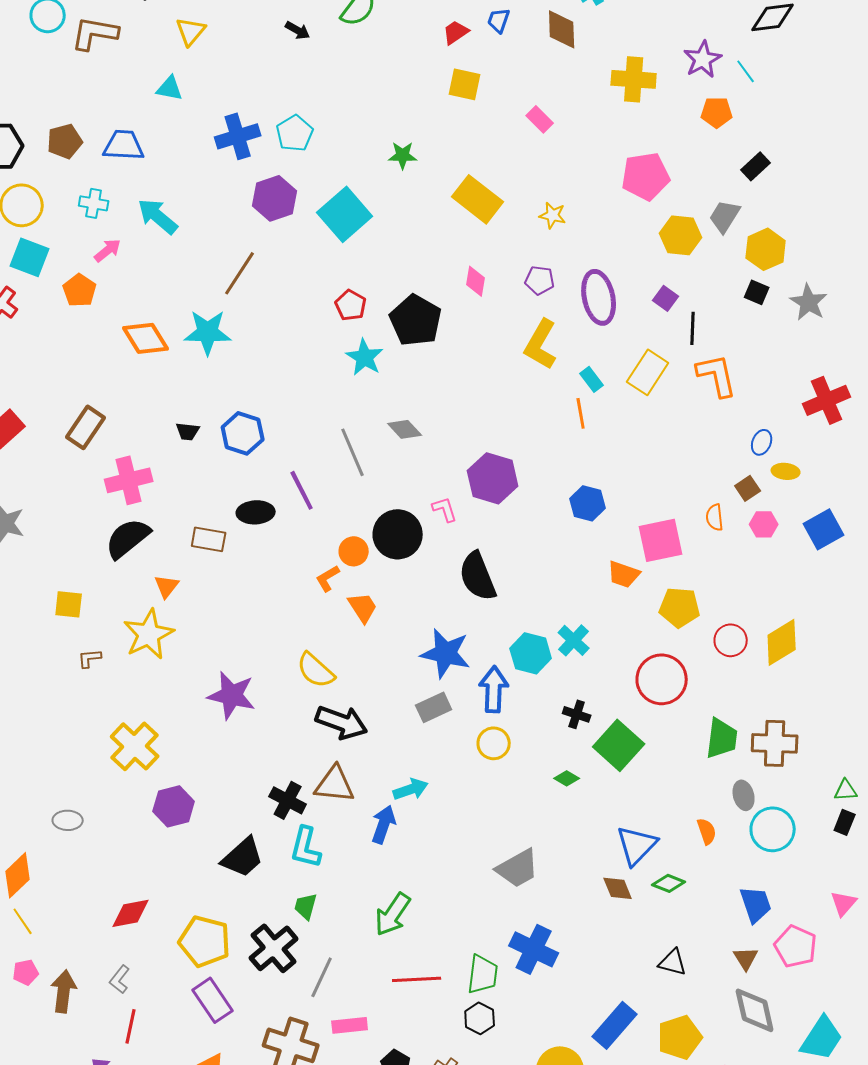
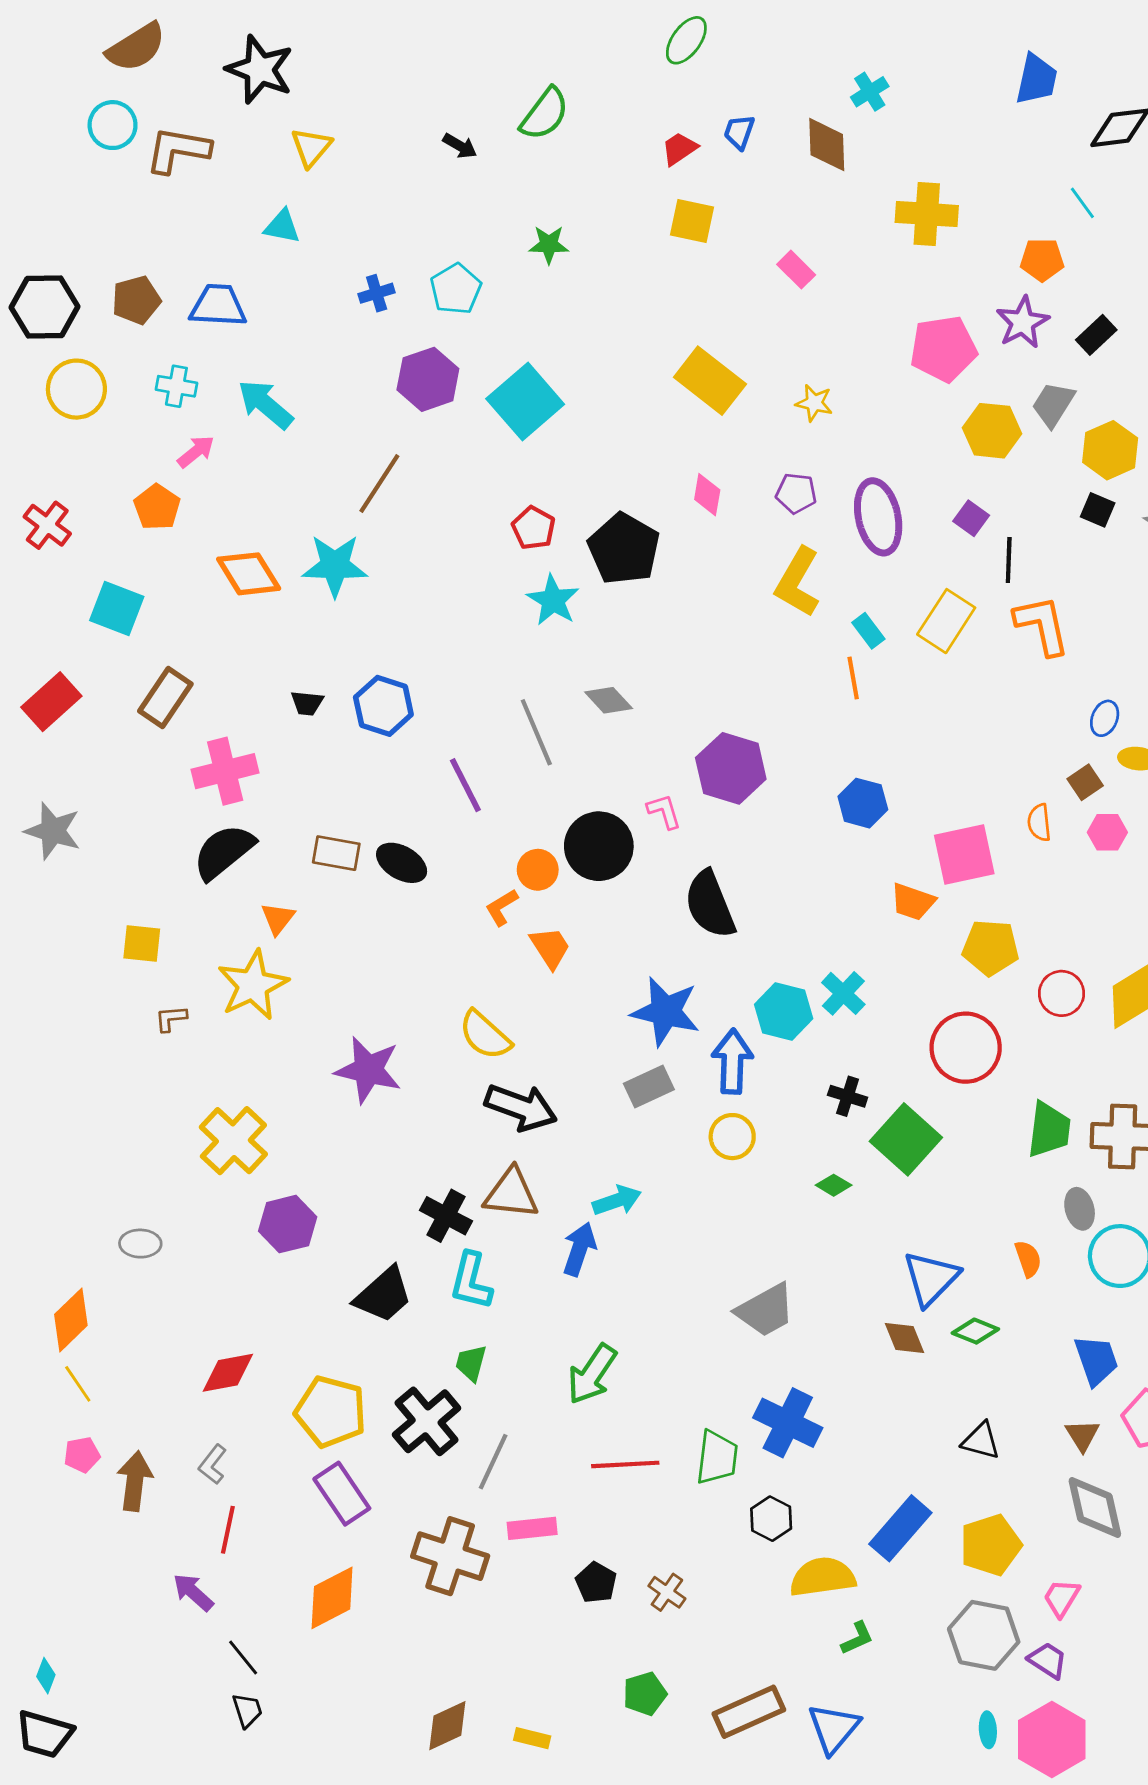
purple star: (703, 59) -> (1023, 322), moved
blue cross: (238, 136) -> (377, 293), size x0.6
green star: (403, 155) -> (549, 245), moved
cyan square: (30, 257) -> (117, 609), moved
black ellipse: (256, 512) -> (402, 863), moved, turned 33
black hexagon: (480, 1018) -> (771, 1519), moved

